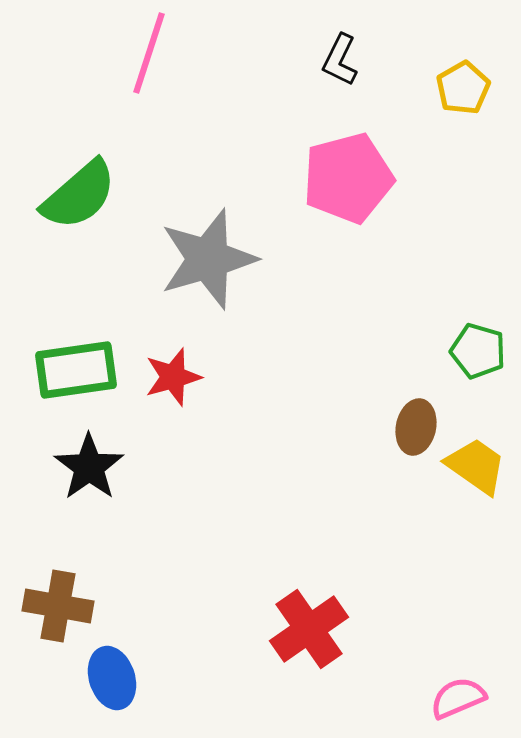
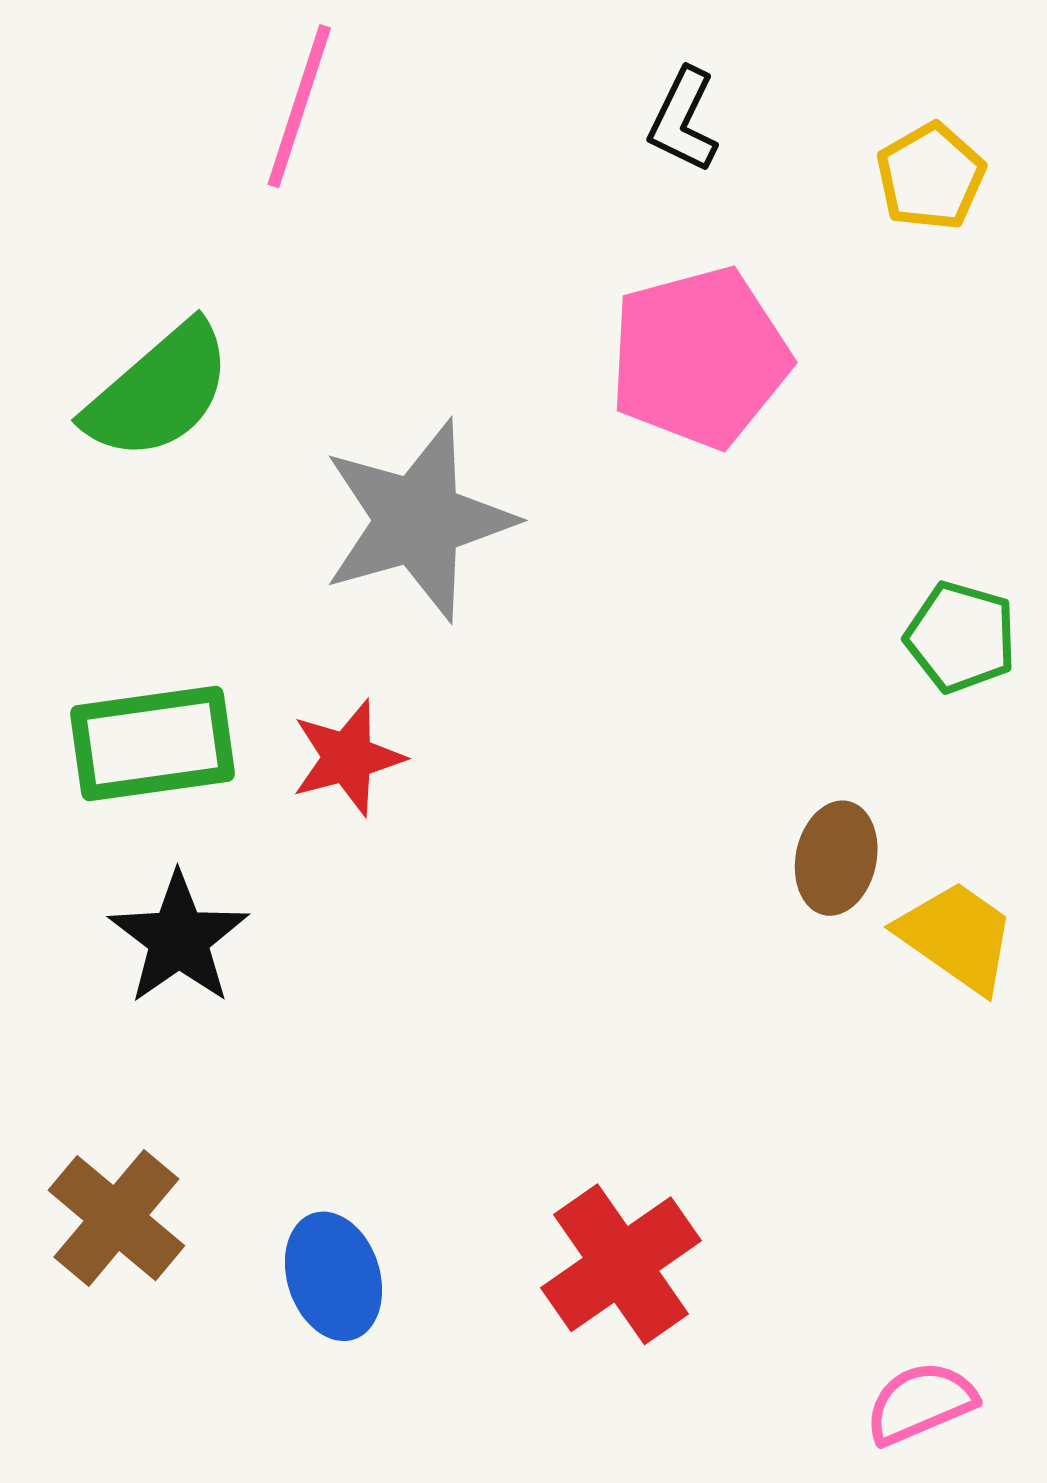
green pentagon: (478, 351) -> (961, 637), moved
brown cross: (58, 606) -> (116, 1218), turned 30
blue ellipse: (112, 678) -> (333, 1276), moved

